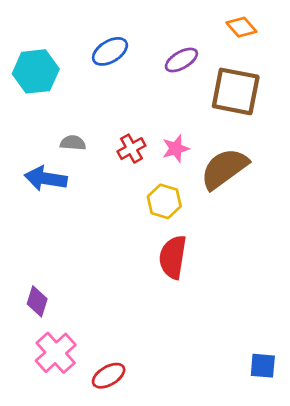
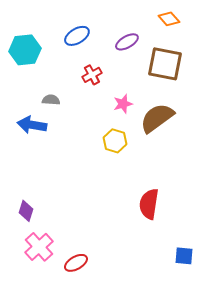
red cross: (131, 149) -> (92, 75), moved
red semicircle: (173, 257) -> (149, 204), moved

